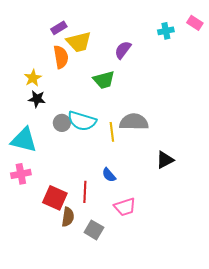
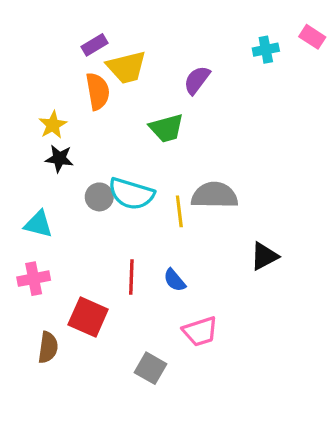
cyan triangle: (24, 140) -> (38, 224), size x0.7
red line: (85, 192) -> (131, 277), moved
brown semicircle: (68, 217) -> (48, 347), moved

